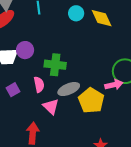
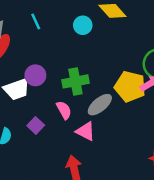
cyan circle: (76, 13) -> (83, 25), moved
yellow pentagon: (91, 101) -> (130, 87), moved

